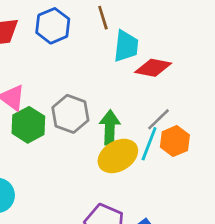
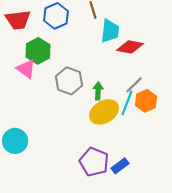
green hexagon: (28, 125) -> (38, 51), moved
green arrow: (110, 127) -> (98, 91), size x0.7

